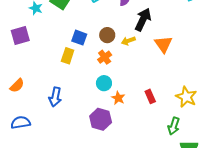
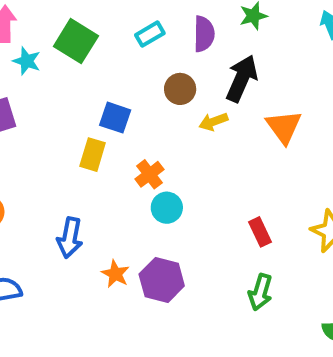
brown circle: (107, 35) -> (180, 89), moved
orange cross: (105, 57) -> (149, 174), moved
orange star: (118, 98) -> (115, 274), moved
green arrow: (174, 126) -> (260, 292), moved

